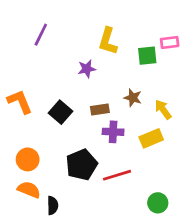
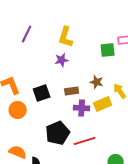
yellow L-shape: (108, 41) -> (66, 37), moved
black square: (60, 112) -> (42, 93), turned 30
yellow rectangle: (151, 138) -> (103, 104), moved
orange circle: (28, 159) -> (18, 110), moved

